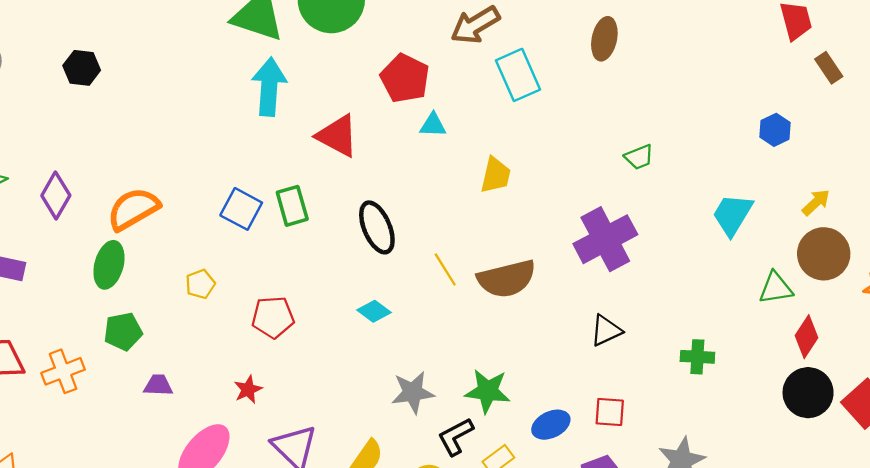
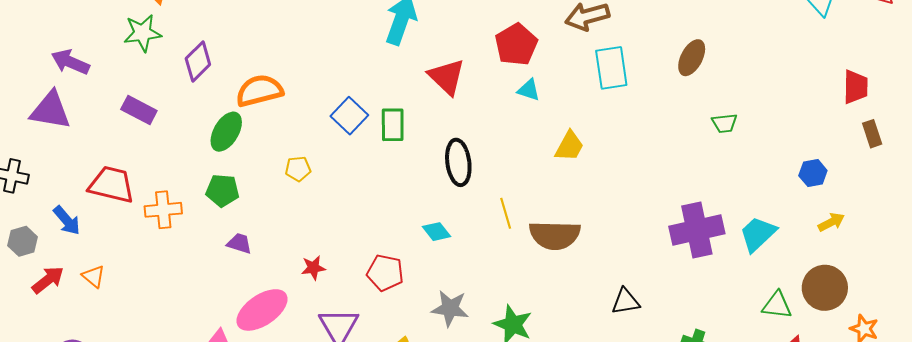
green trapezoid: (639, 157) -> (724, 123), moved
yellow arrow: (816, 202) -> (831, 222), moved
purple cross: (605, 239) -> (697, 230), moved
red pentagon: (273, 317) -> (385, 273), moved

